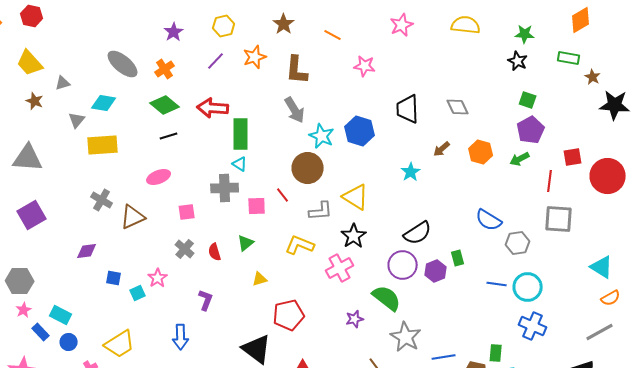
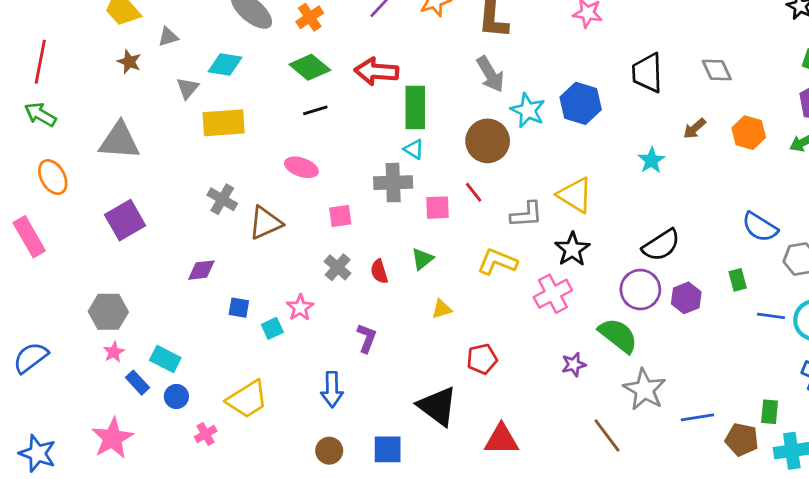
brown circle: (308, 168) -> (488, 141), moved
pink ellipse: (159, 177) -> (301, 167), turned 40
green rectangle: (458, 258) -> (738, 280), moved
red pentagon: (289, 315) -> (482, 359), size x0.7

